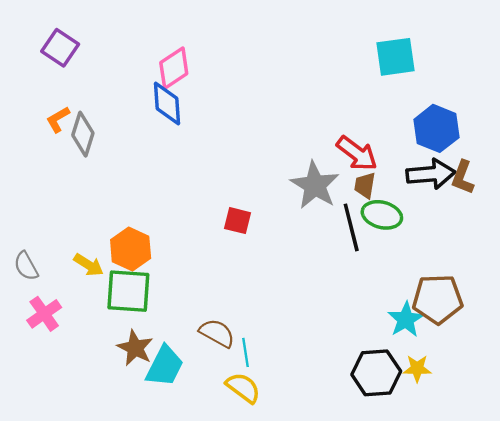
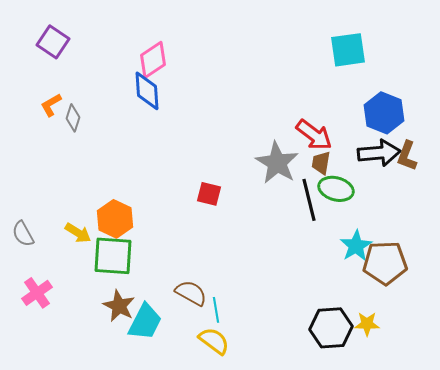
gray diamond: (83, 134) -> (73, 118), size x0.7
pink cross: (44, 314) -> (37, 293), moved
cyan star: (406, 319) -> (356, 246), moved

